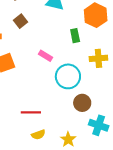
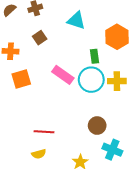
pink rectangle: (46, 56) -> (63, 75), size x1.5
cyan circle: (68, 76) -> (91, 80), moved
yellow semicircle: (38, 135) -> (39, 154), moved

